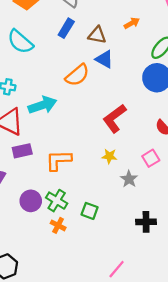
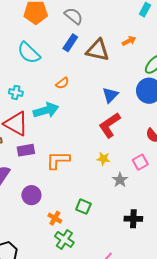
brown triangle: (97, 35) -> (98, 50), size x1.4
blue triangle: (104, 59) -> (110, 95), moved, turned 42
orange semicircle: (77, 75) -> (62, 83), moved, size x0.6
green cross: (57, 201) -> (64, 239), moved

